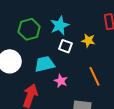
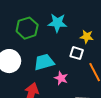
cyan star: (60, 25) -> (57, 23), turned 30
white square: (66, 46) -> (77, 53), moved

